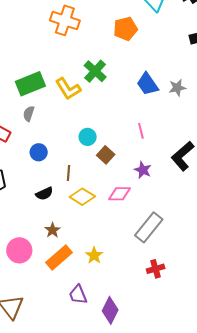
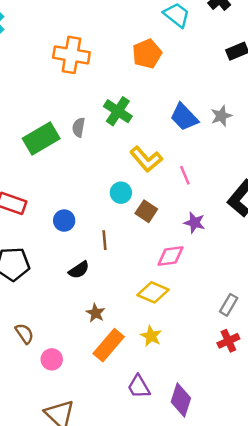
yellow L-shape: (68, 89) -> (146, 159), moved
gray semicircle: (29, 114) -> (79, 127), moved
yellow diamond: (82, 197) -> (153, 292), moved
gray rectangle: (149, 227) -> (229, 305), moved, size x0.6
pink circle: (19, 250) -> (52, 359), moved, size x0.7

